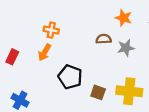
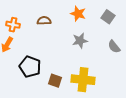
brown semicircle: (104, 39) -> (44, 21), moved

